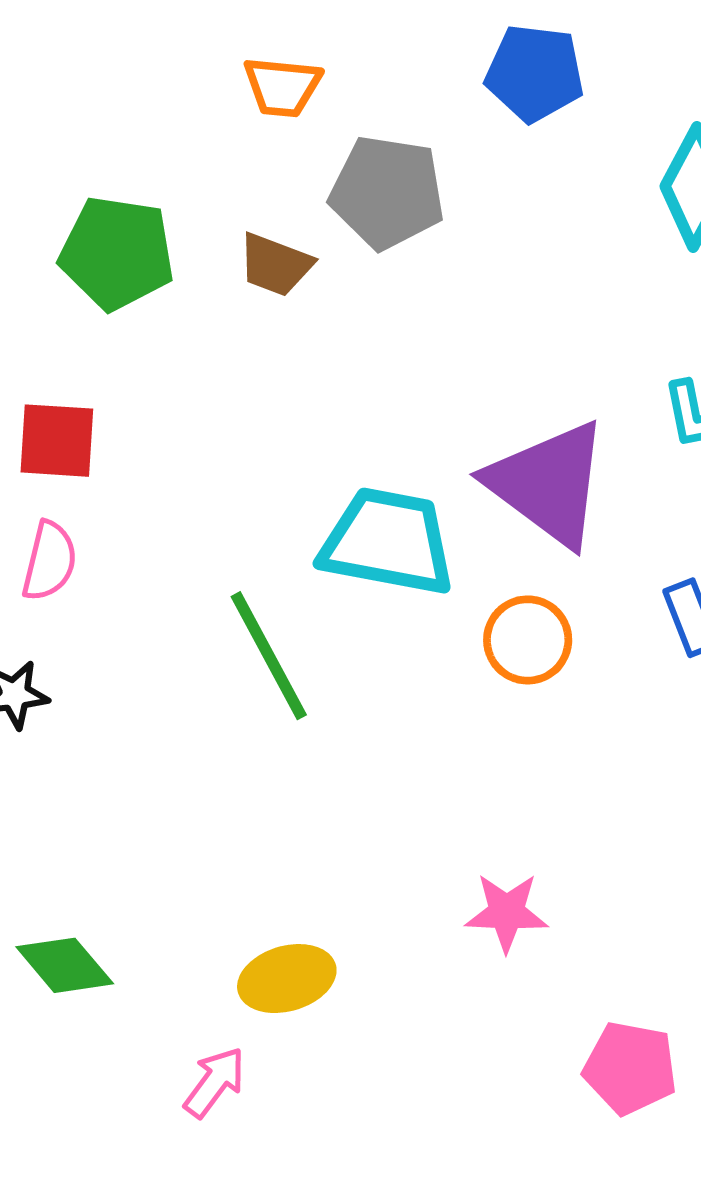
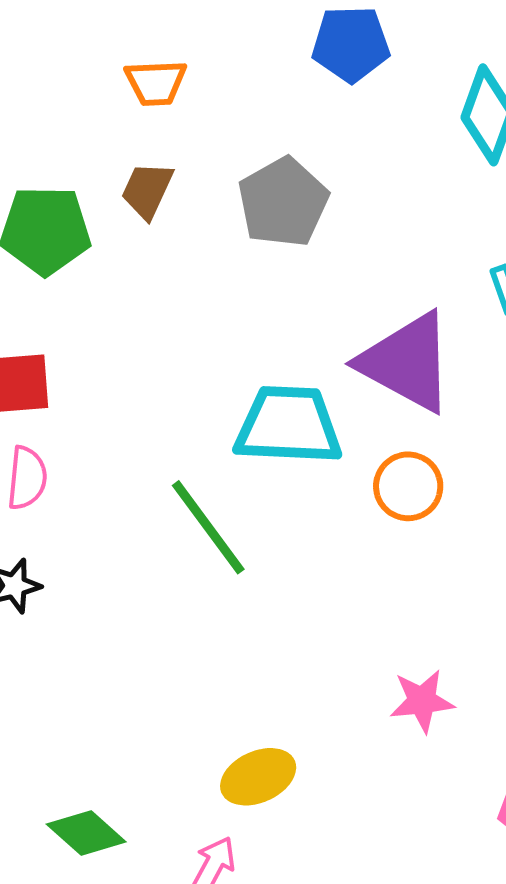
gray pentagon: (387, 192) -> (283, 202), moved, turned -30
brown trapezoid: (275, 265) -> (147, 190), moved, turned 102
green diamond: (65, 965) -> (86, 833), moved

